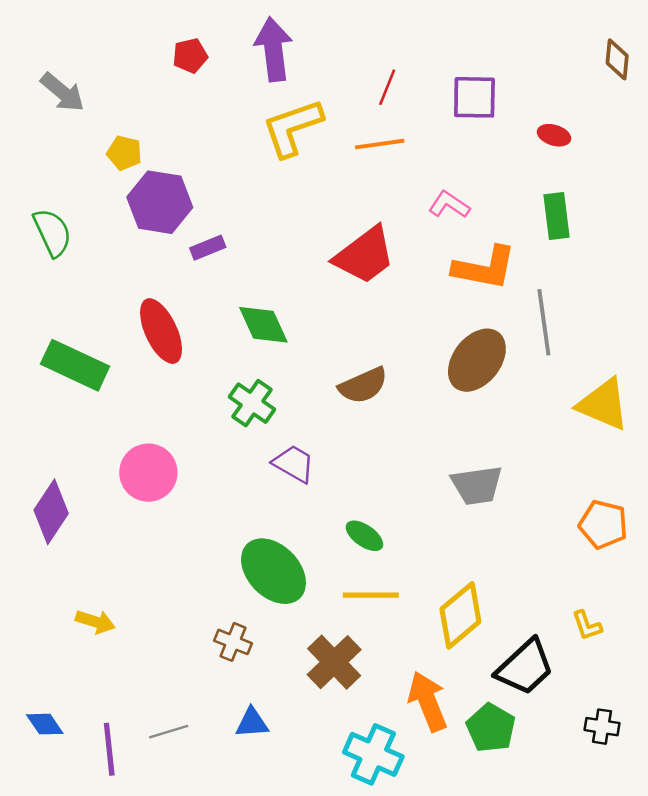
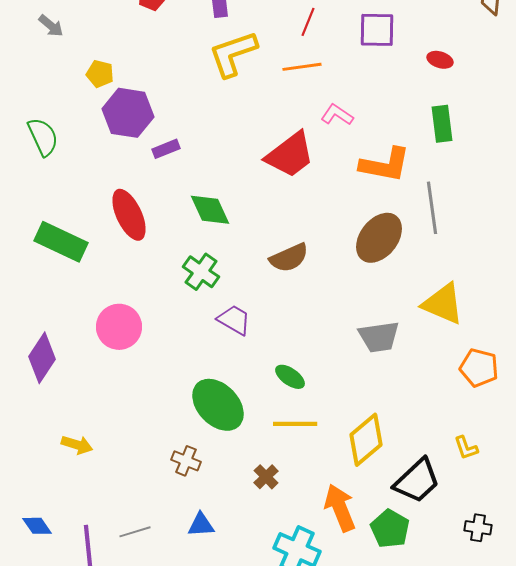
gray arrow: (62, 92) -> (51, 26), size x0.7
pink L-shape: (449, 205) -> (337, 115), moved
yellow triangle: (603, 404) -> (443, 304), moved
brown cross: (334, 662) -> (266, 477), size x0.6

